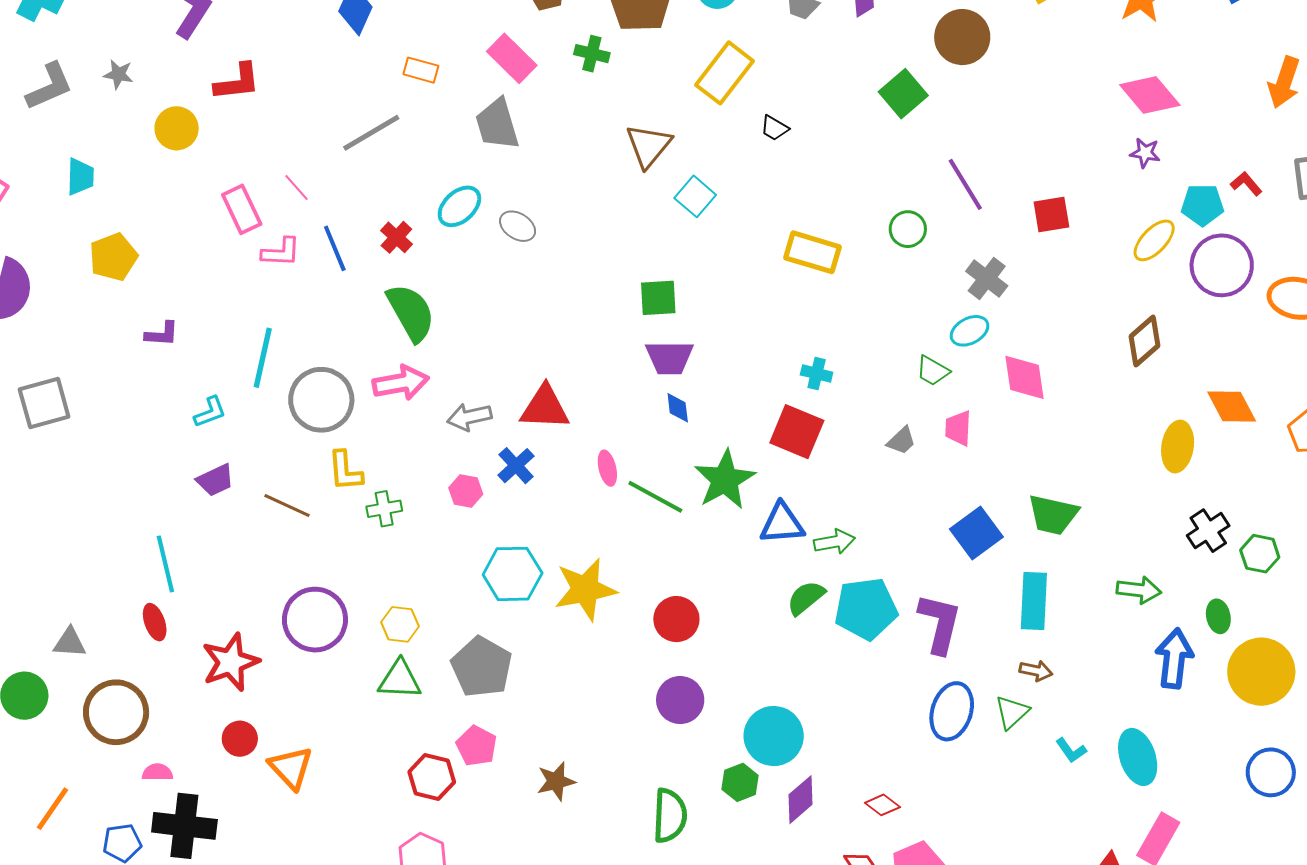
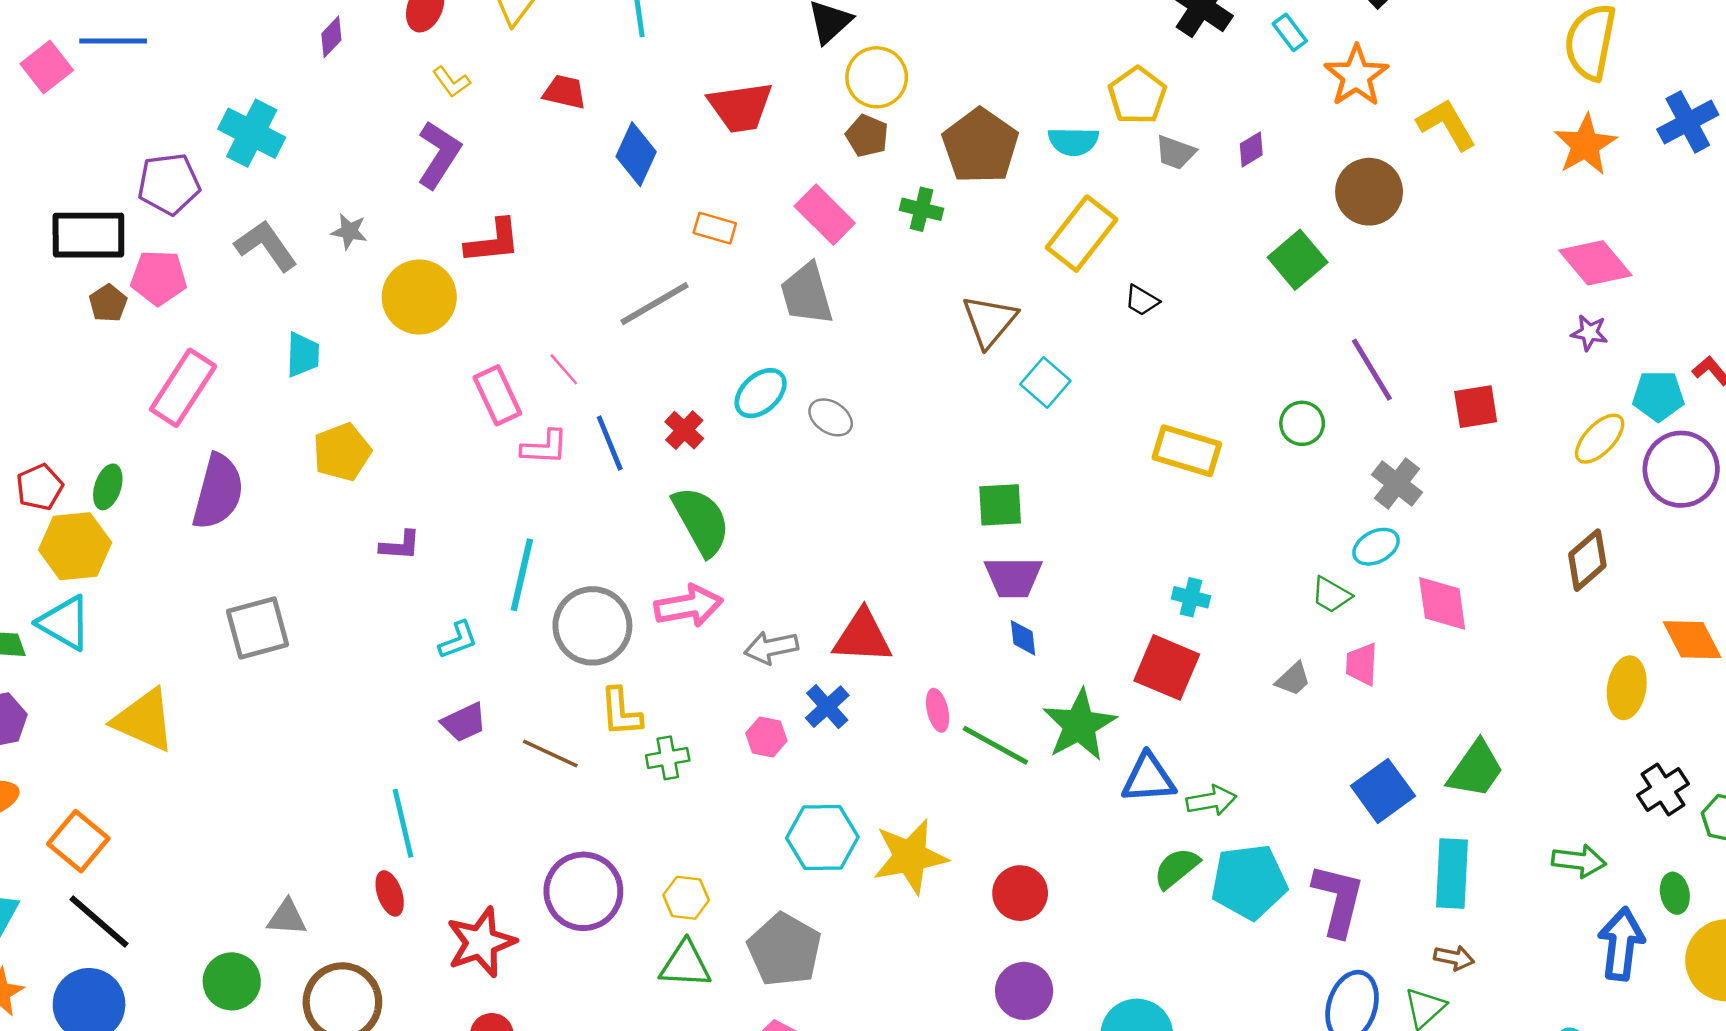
gray L-shape: (49, 86) -> (266, 246), turned -102
yellow circle: (177, 128) -> (419, 297), size x1.4
green trapezoid: (1053, 515) -> (1476, 769), turned -68

